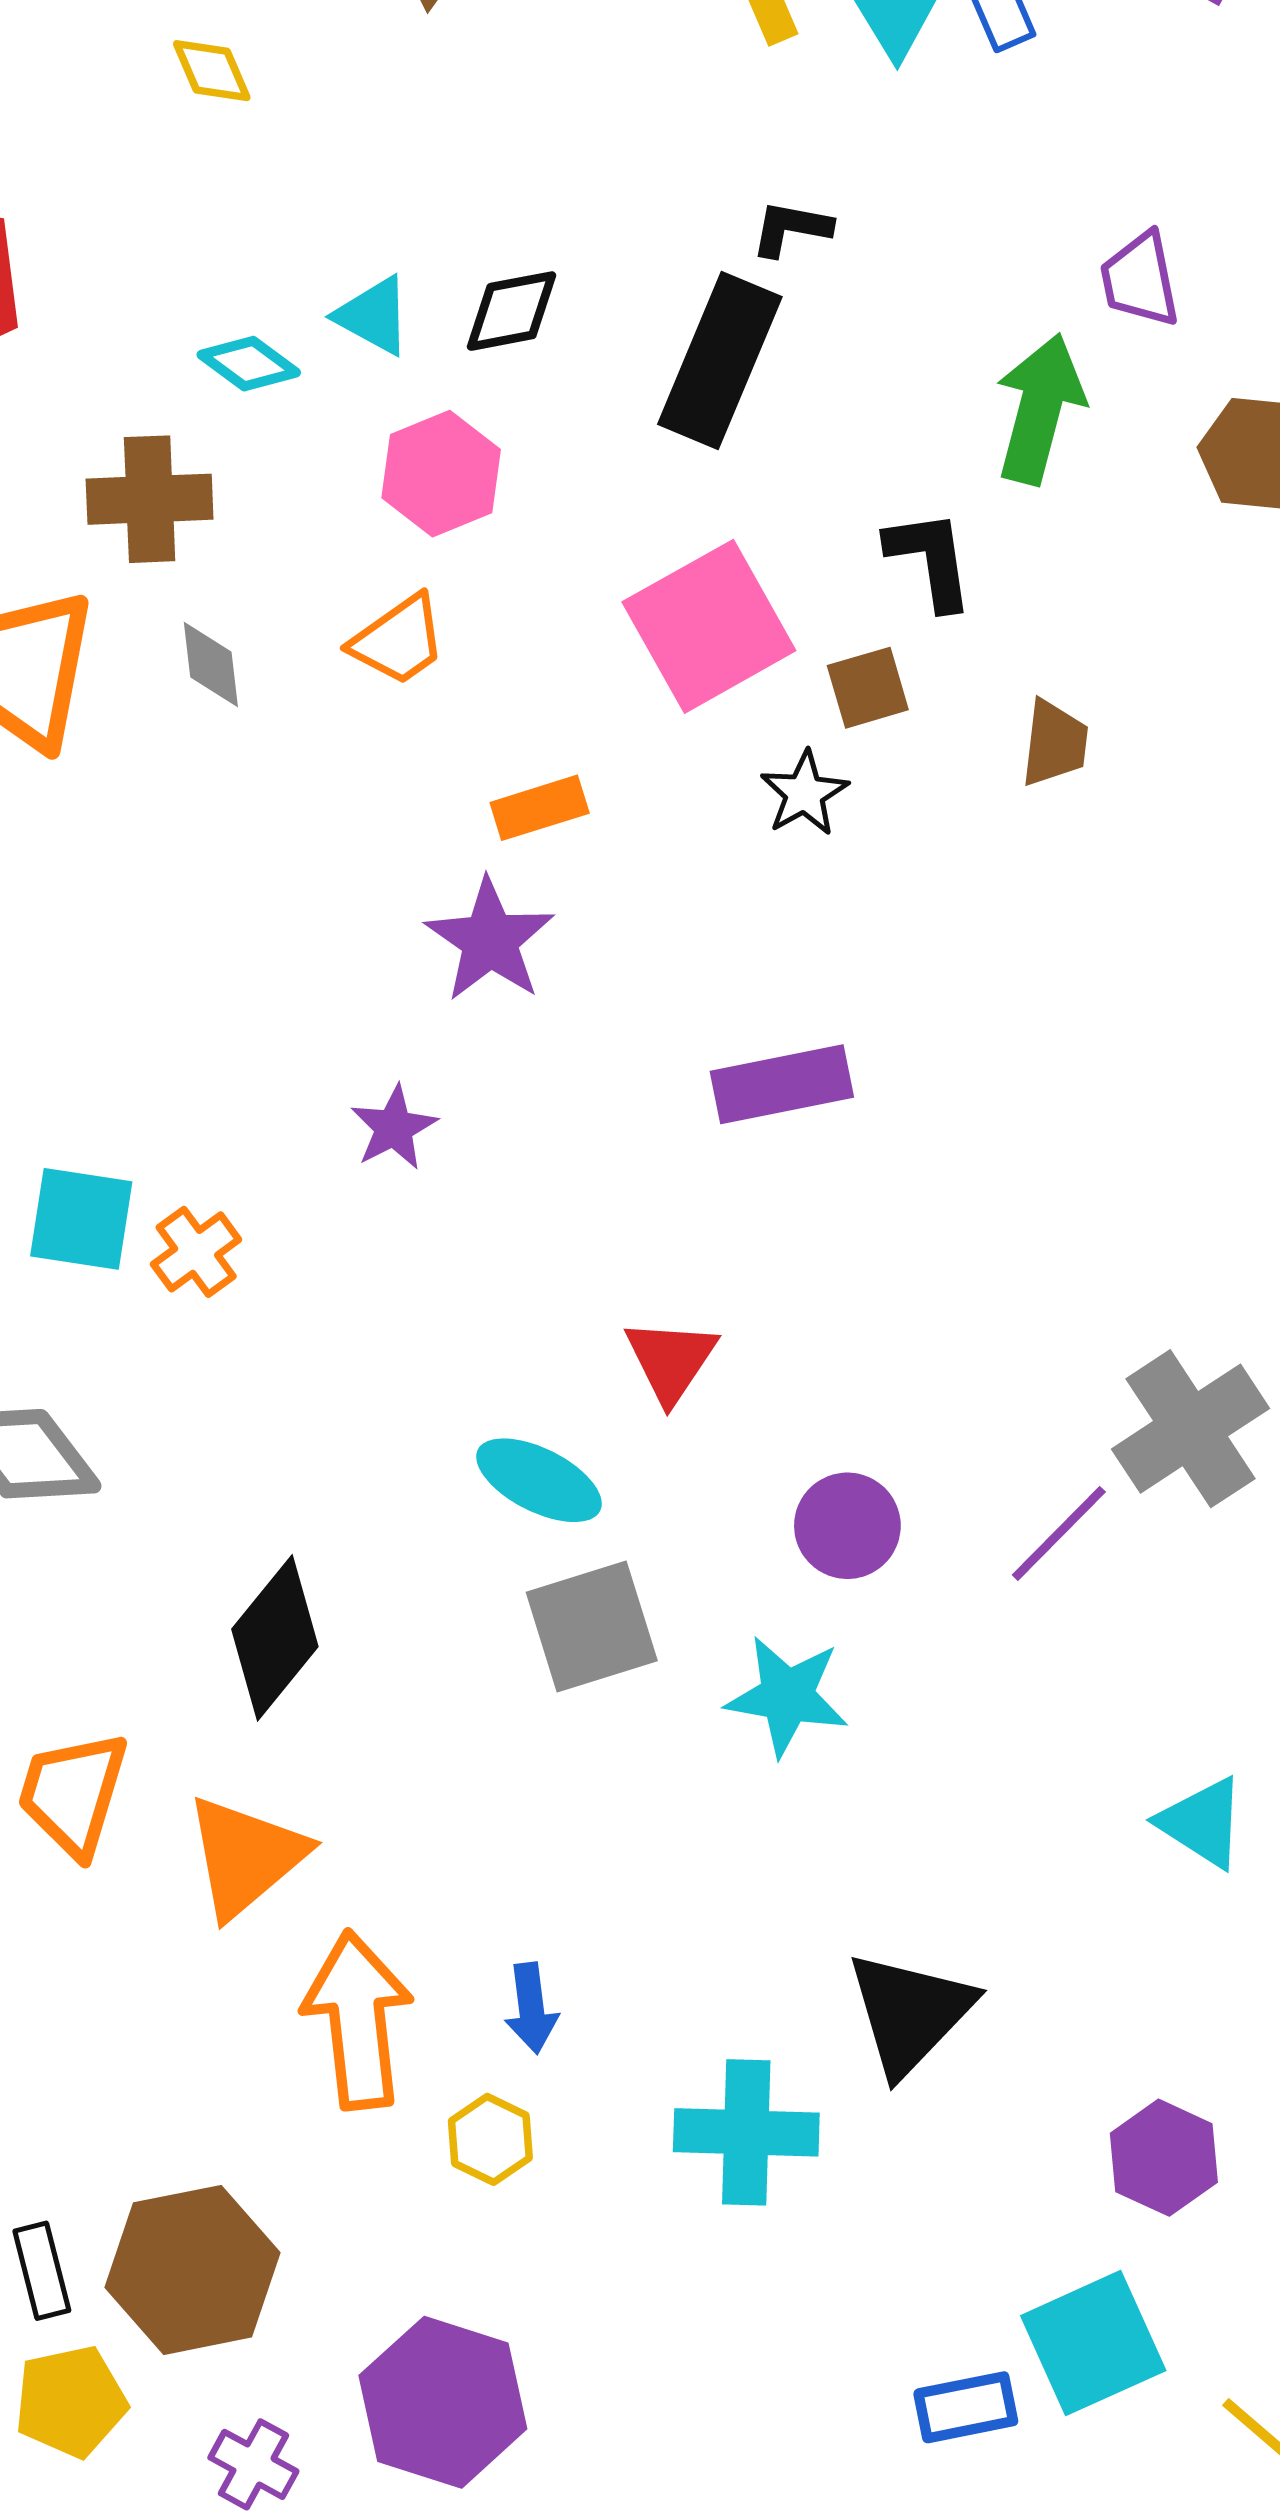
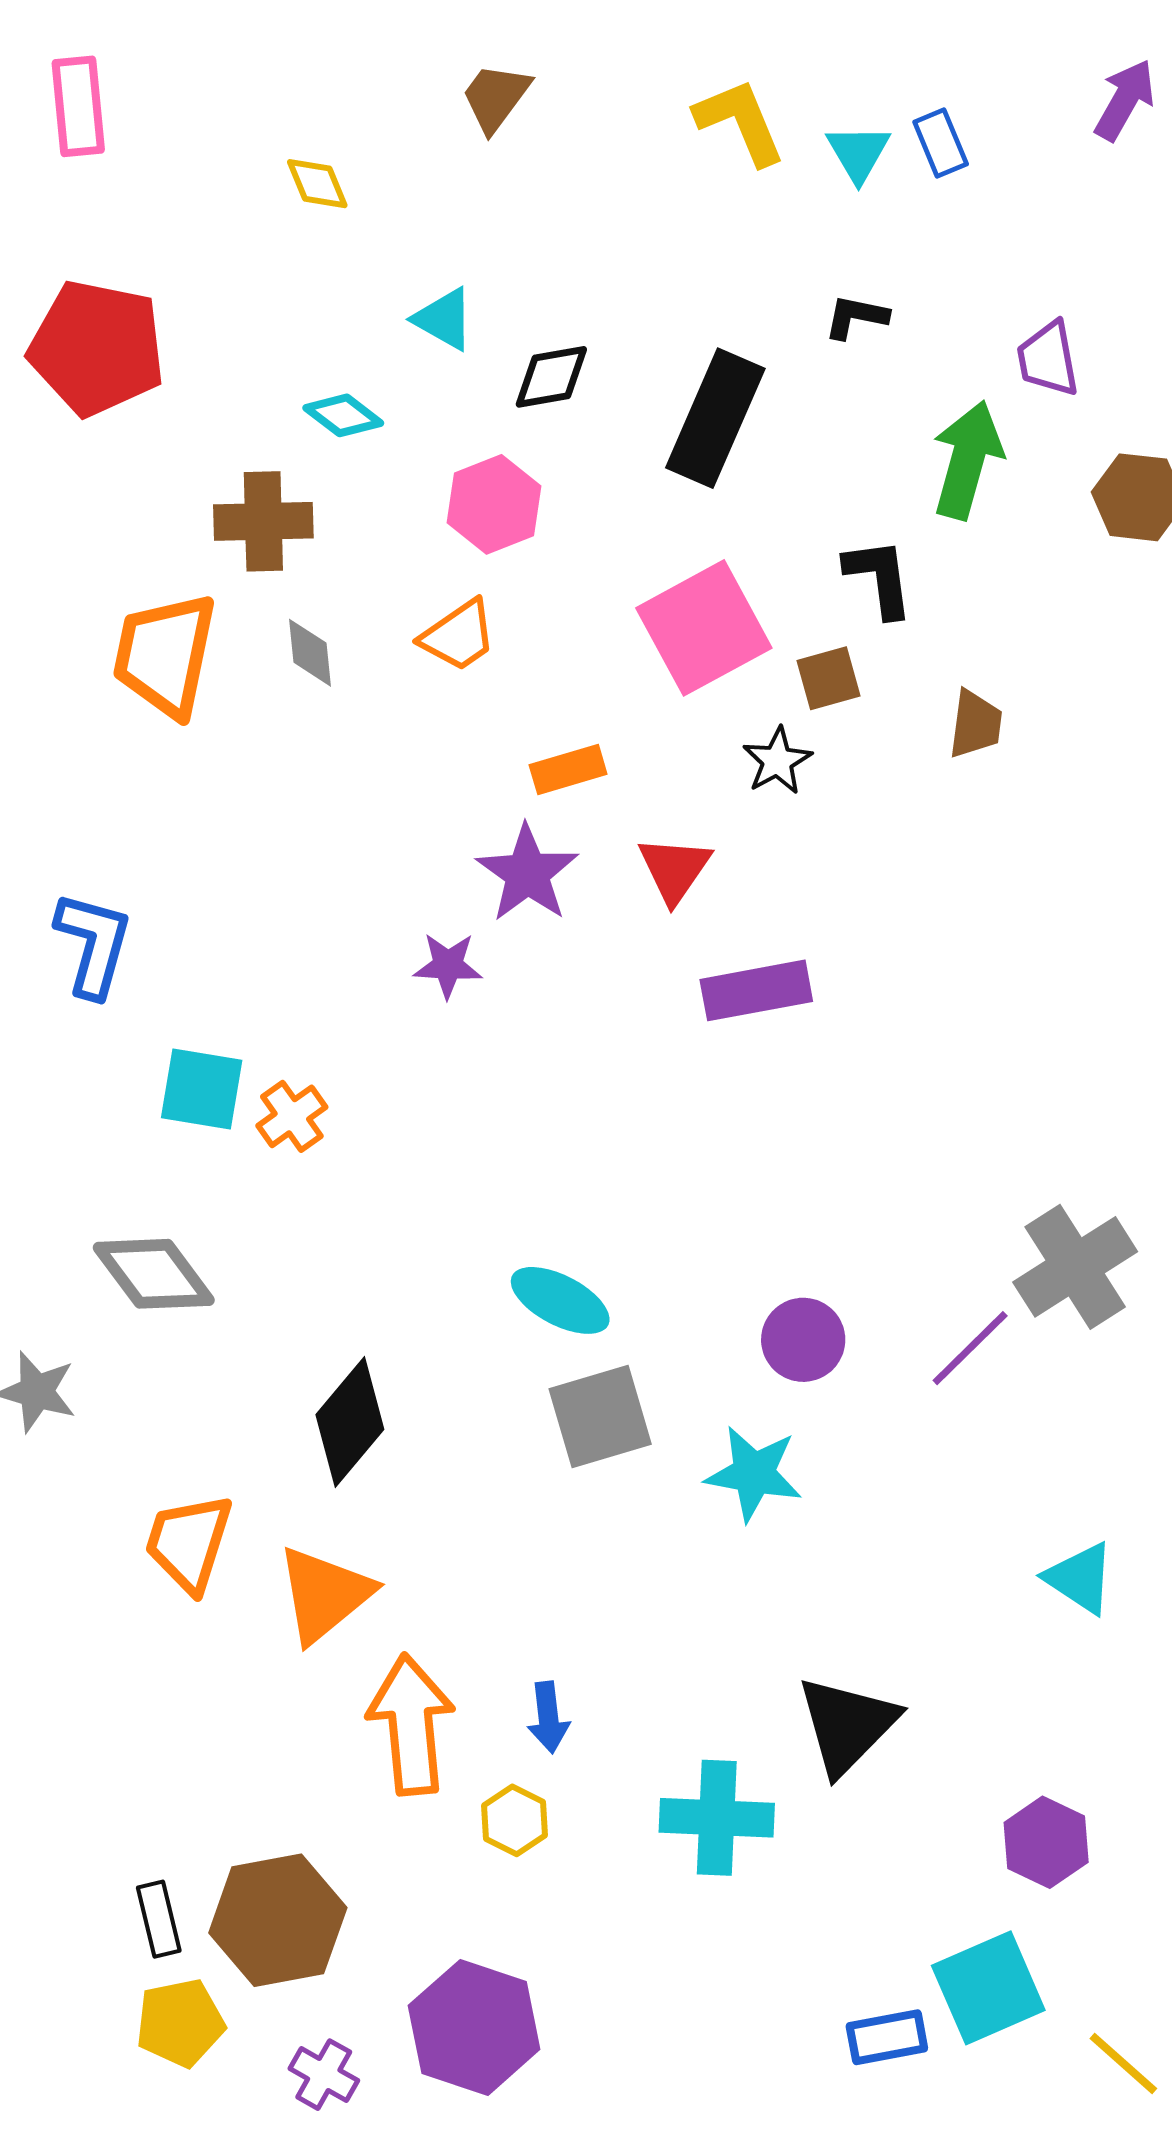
black L-shape: (791, 228) -> (856, 317), moved
cyan triangle: (373, 316) -> (444, 319), moved
purple star: (394, 1128) -> (448, 965), moved, turned 30
red triangle: (671, 1360) -> (674, 869), moved

